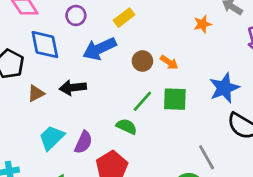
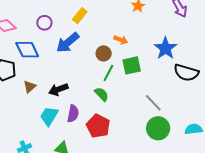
brown circle: (142, 61) -> (104, 53), moved
black arrow: (73, 88) -> (58, 89), moved
green semicircle: (127, 126) -> (101, 94), turned 35
gray line: (207, 157) -> (153, 103), moved

